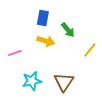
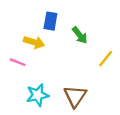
yellow arrow: (46, 41) -> (34, 42), moved
pink line: (15, 53) -> (18, 62), turned 40

